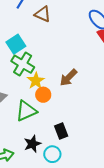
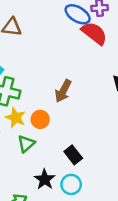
yellow star: (36, 81) -> (16, 118), moved
green triangle: (26, 111) -> (26, 144), size x0.7

